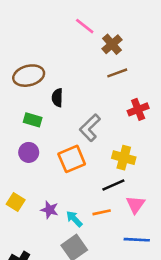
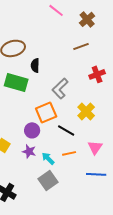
brown cross: (112, 44) -> (87, 19), moved
green rectangle: (33, 120) -> (16, 82), size x1.6
purple circle: (29, 152) -> (32, 130), moved
yellow cross: (124, 158) -> (86, 111), turned 30
black line: (113, 185) -> (66, 130), moved, turned 54

